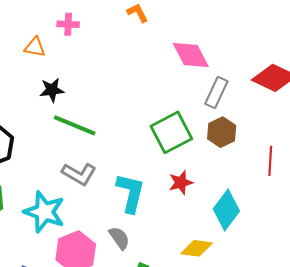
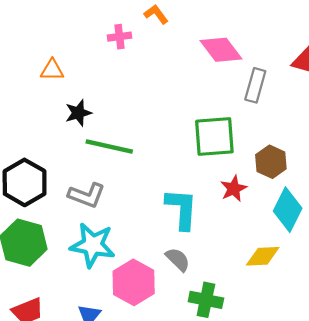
pink cross: (68, 24) -> (120, 37), moved
green square: (171, 132) -> (214, 137), turned 33
brown hexagon: (222, 132) -> (271, 162), moved
gray L-shape: (79, 174) -> (87, 195), moved

